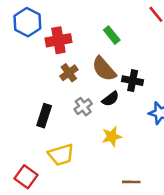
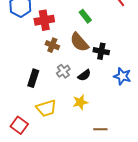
brown cross: (69, 73) -> (52, 45), turned -32
black semicircle: (110, 99) -> (84, 75), moved
yellow star: (112, 136) -> (80, 102), moved

